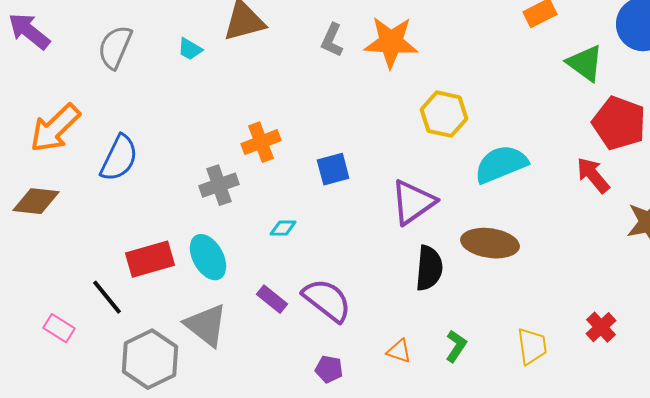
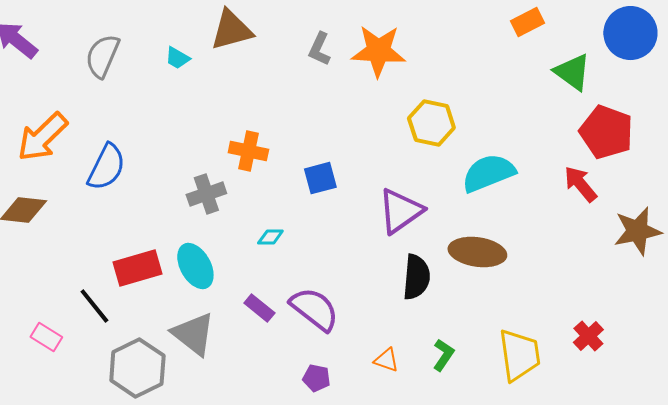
orange cross: (261, 142) -> (248, 151), turned 33
yellow trapezoid: (532, 346) -> (519, 355), size x1.4

